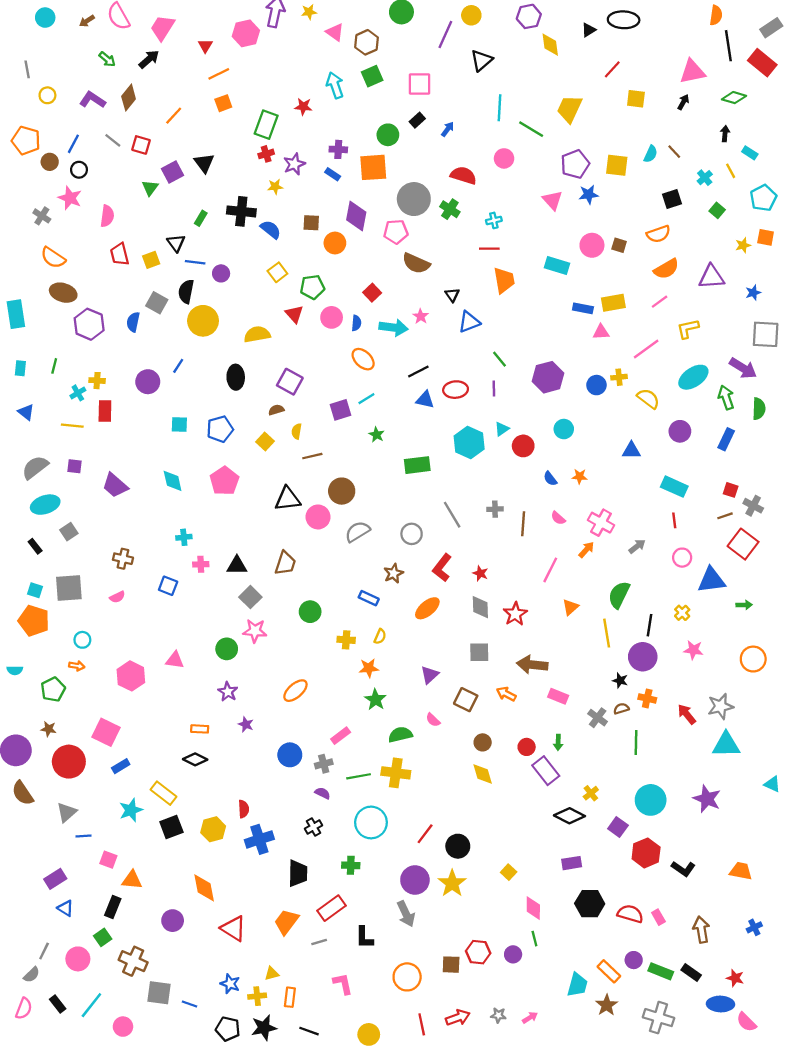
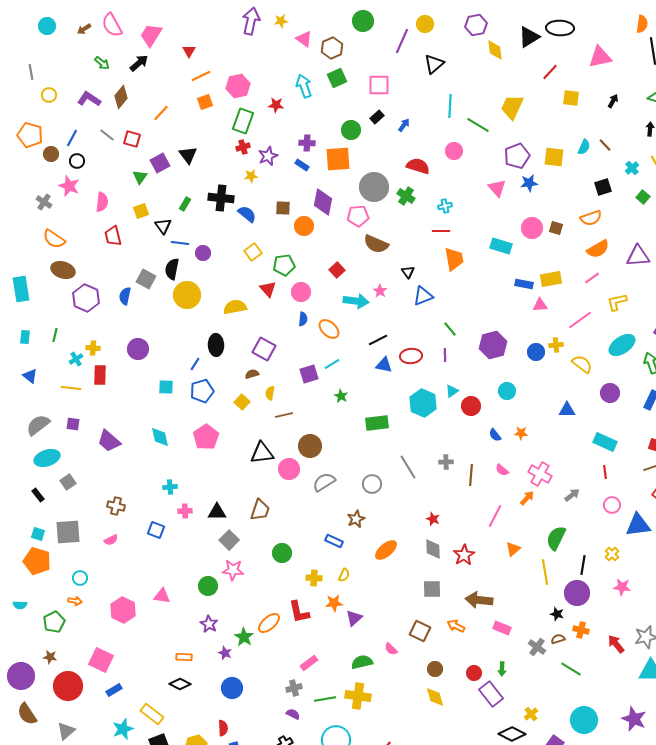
black triangle: (589, 30) -> (529, 37), size x1.6
pink hexagon: (246, 33) -> (238, 86), moved
pink triangle: (692, 72) -> (600, 57), moved
yellow square: (151, 260) -> (141, 211), moved
blue semicircle: (356, 323) -> (303, 319), moved
blue line: (178, 366) -> (195, 364), moved
red L-shape: (442, 568) -> (299, 612), moved, turned -50
purple triangle: (430, 675) -> (354, 618), moved
green star: (375, 700) -> (244, 637), moved
green line: (636, 742) -> (571, 669), turned -60
blue circle: (290, 755) -> (232, 688), moved

